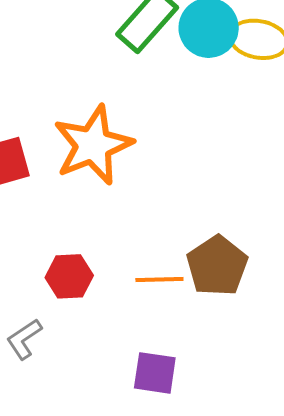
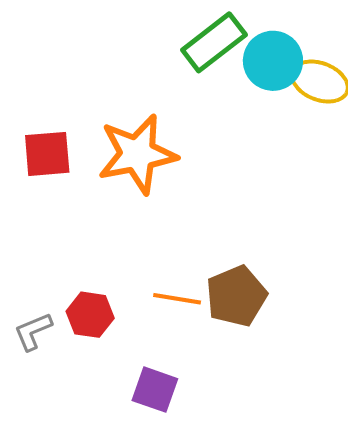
red hexagon: (69, 276) -> (90, 315), moved

